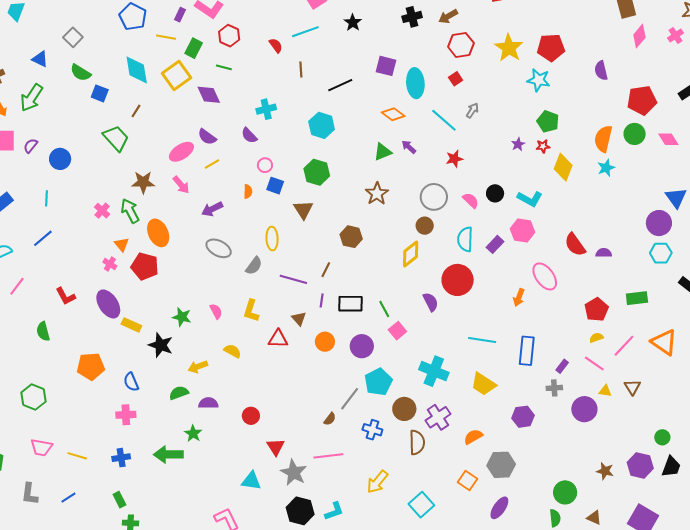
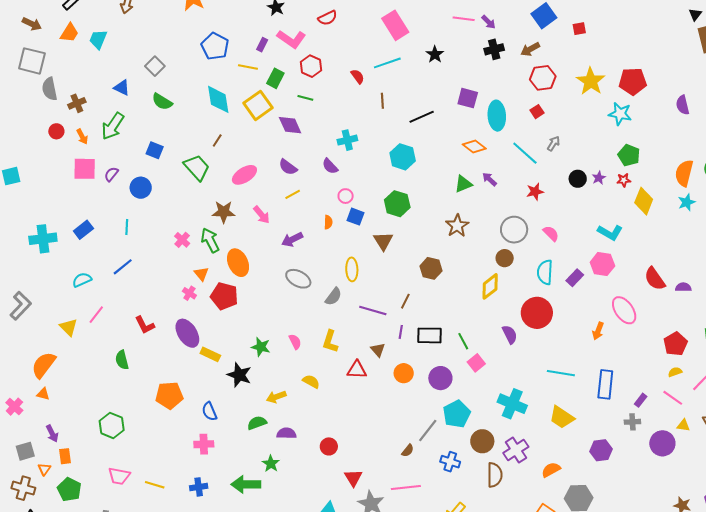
blue square: (100, 93) -> (155, 150), moved
pink ellipse: (181, 152) -> (244, 175), moved
black circle: (495, 193) -> (578, 179), moved

